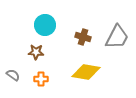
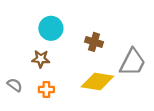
gray trapezoid: (117, 37) -> (133, 62), moved

